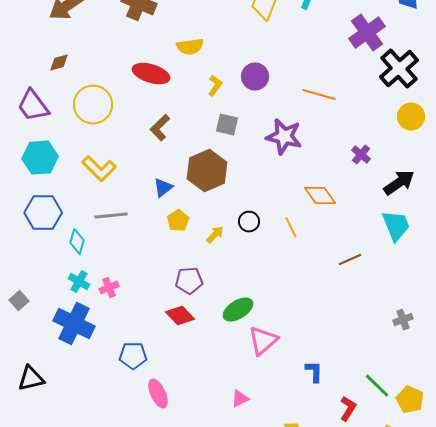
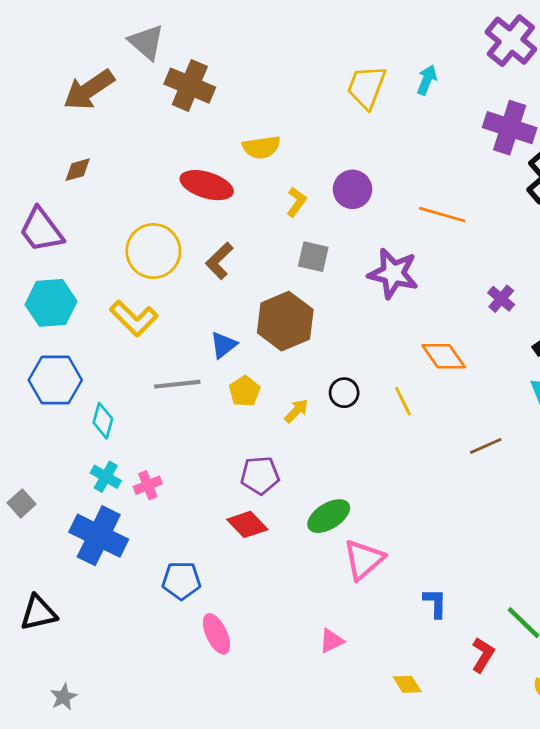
purple cross: (367, 33) -> (510, 128), turned -36
yellow circle: (93, 105) -> (153, 251), moved
gray line: (111, 216) -> (177, 384), moved

